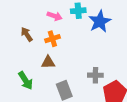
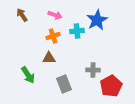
cyan cross: (78, 11) -> (77, 31), moved
brown arrow: (27, 34) -> (22, 15), moved

